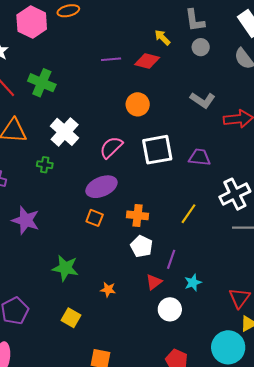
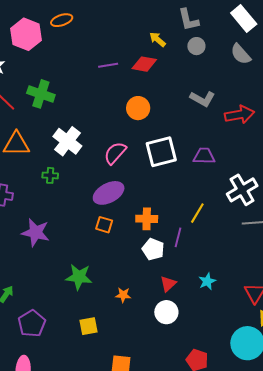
purple line: (171, 259) -> (178, 237), moved
white circle: (170, 309) -> (166, 312), moved
yellow square: (71, 318) -> (88, 326), turned -36

